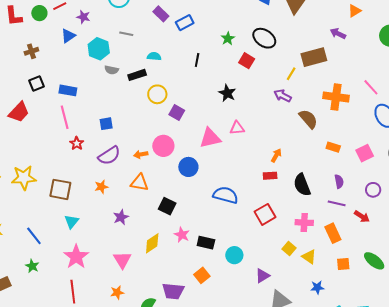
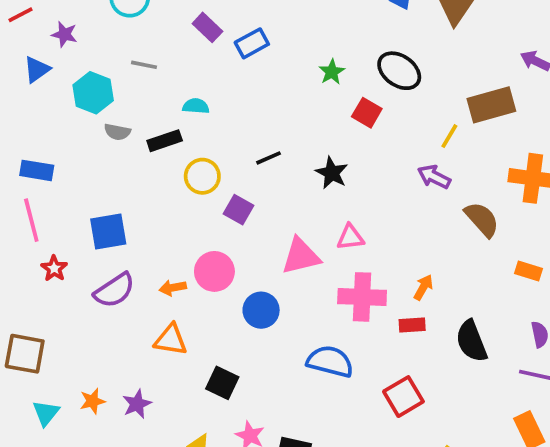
black line: (197, 60) -> (269, 158), moved, turned 56
blue square: (106, 124) -> (108, 231), size x1.5
orange star: (101, 187) -> (92, 401), moved
pink cross: (304, 223) -> (362, 297), moved, size x1.4

